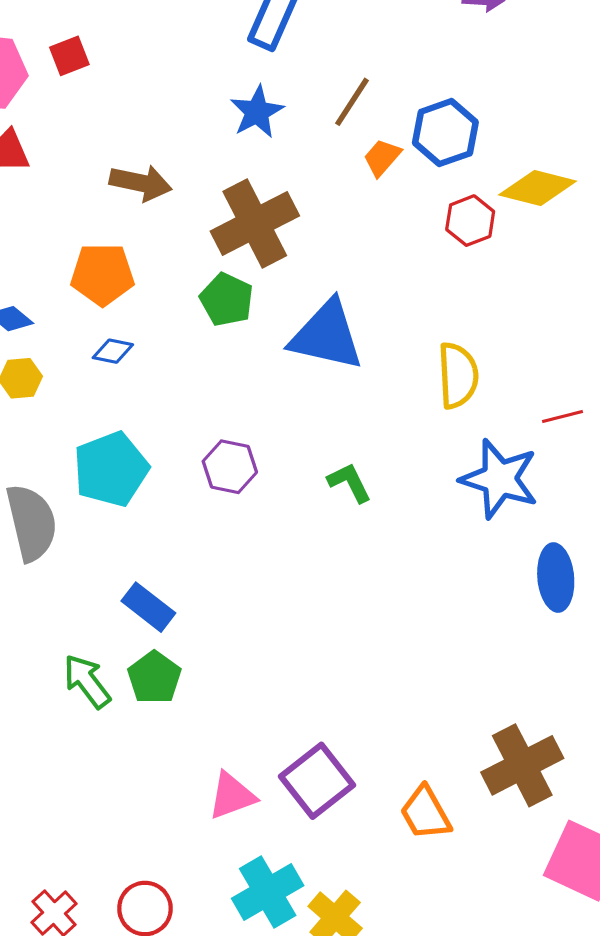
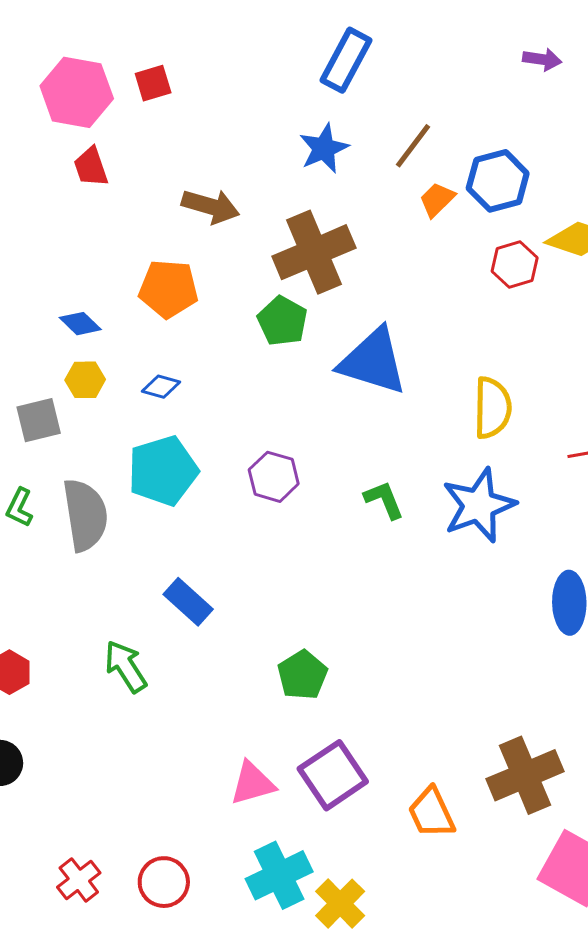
blue diamond: (113, 351) -> (161, 387), moved
blue star: (499, 479) -> (479, 505), moved, turned 30
green pentagon: (154, 678) -> (302, 675), moved

